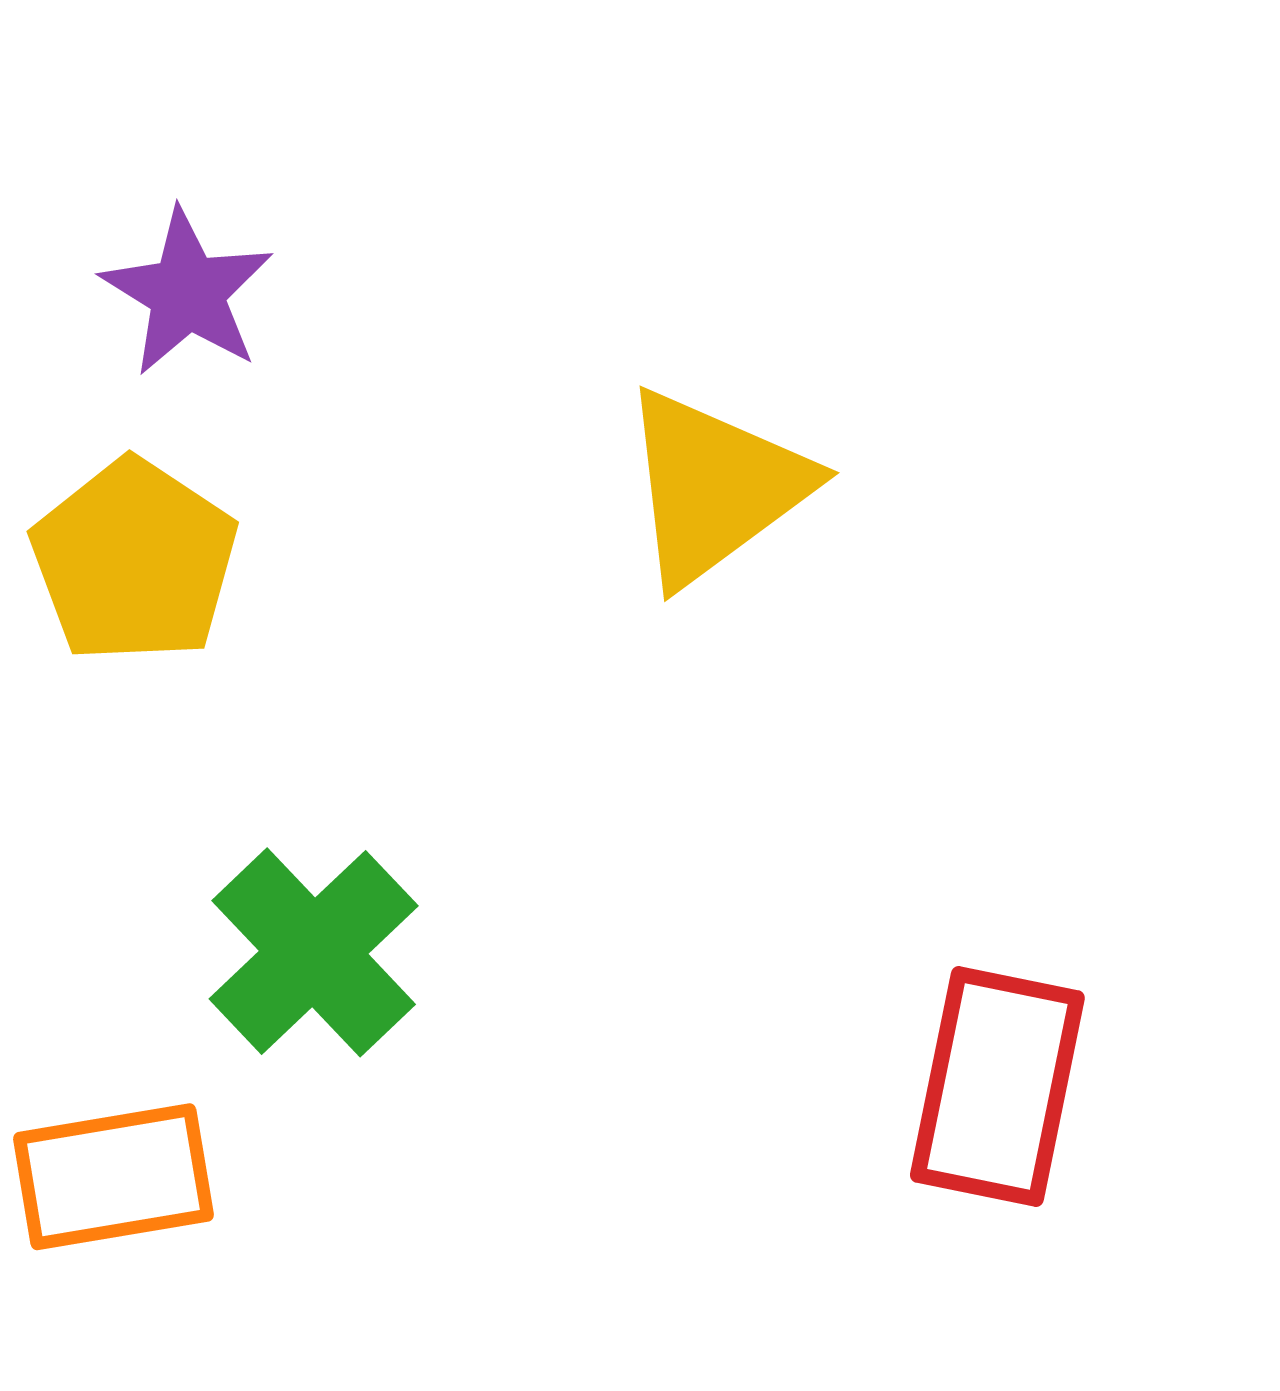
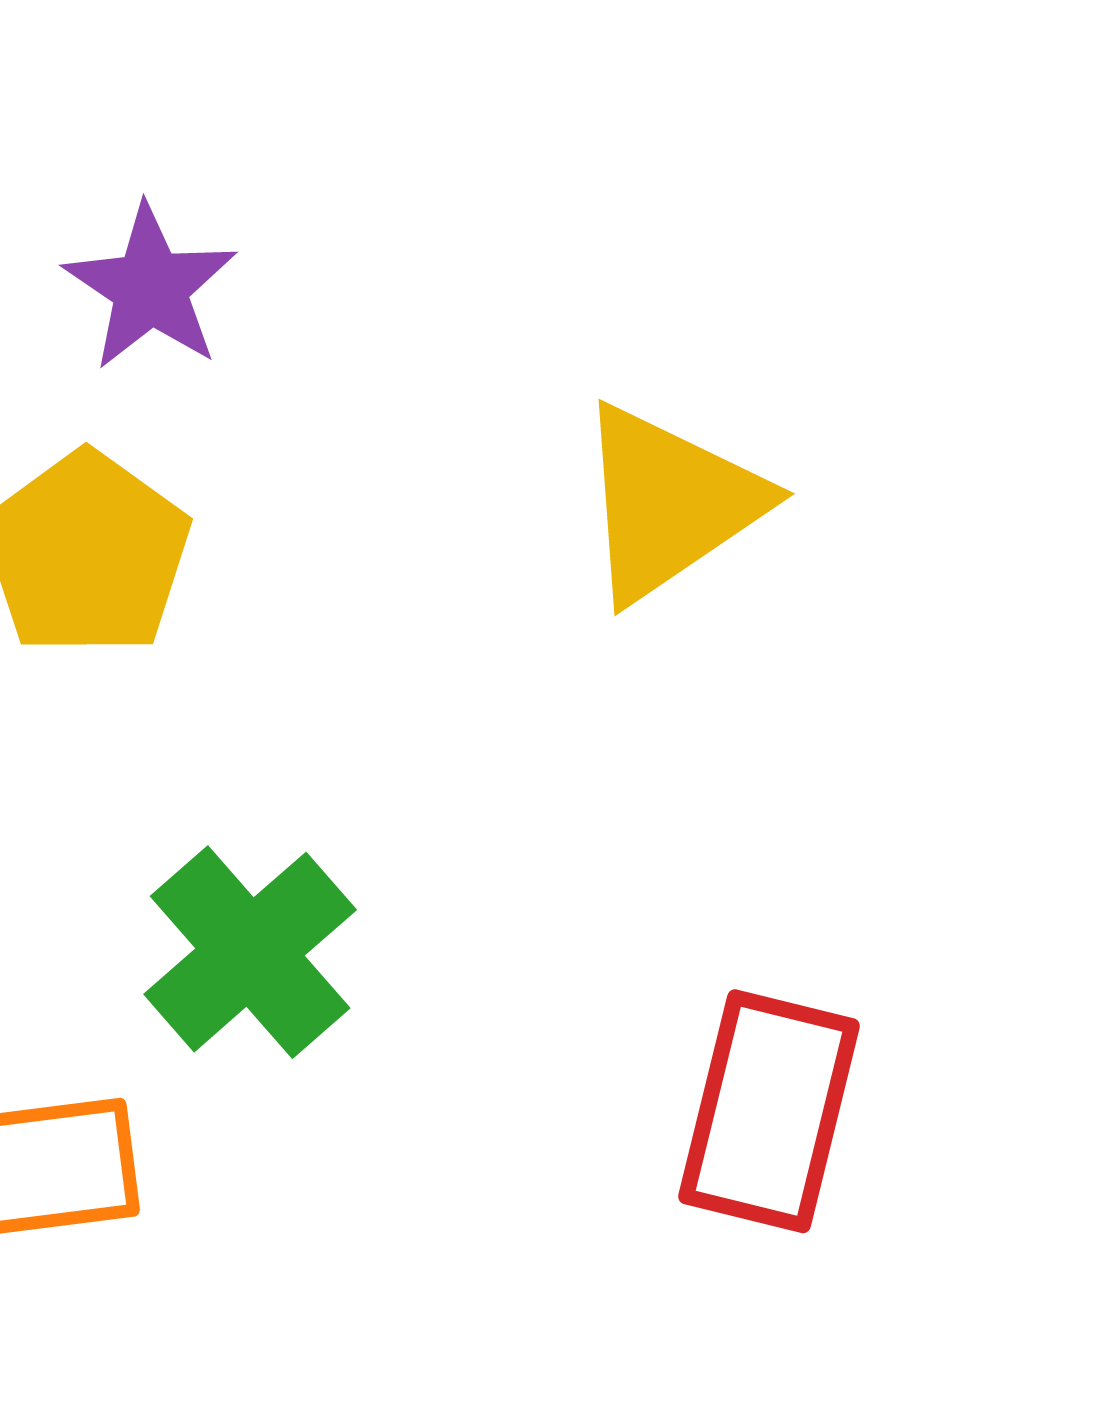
red rectangle: (997, 1087) -> (769, 1111), moved

